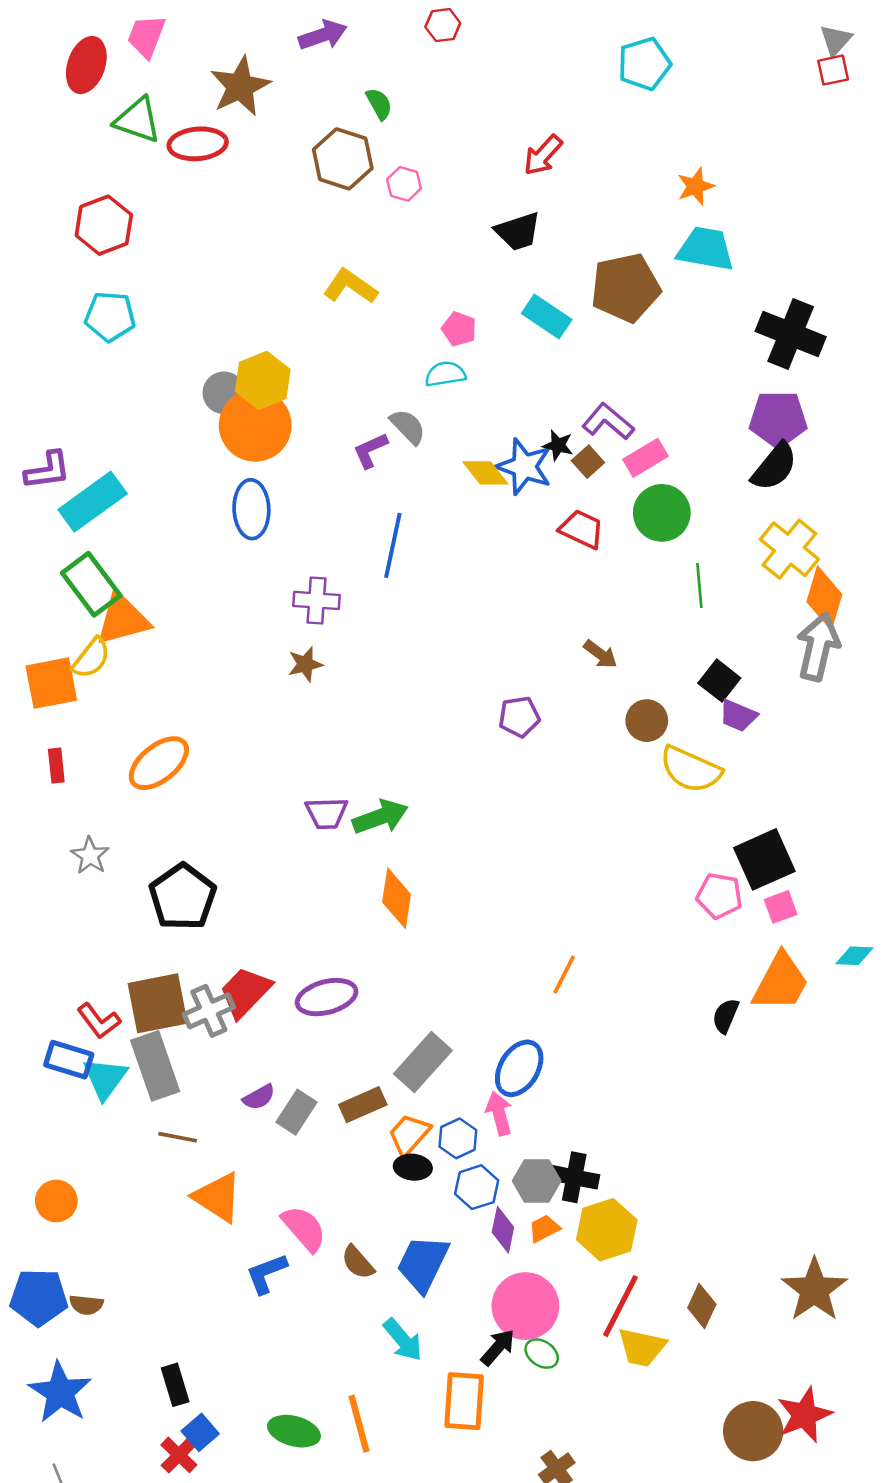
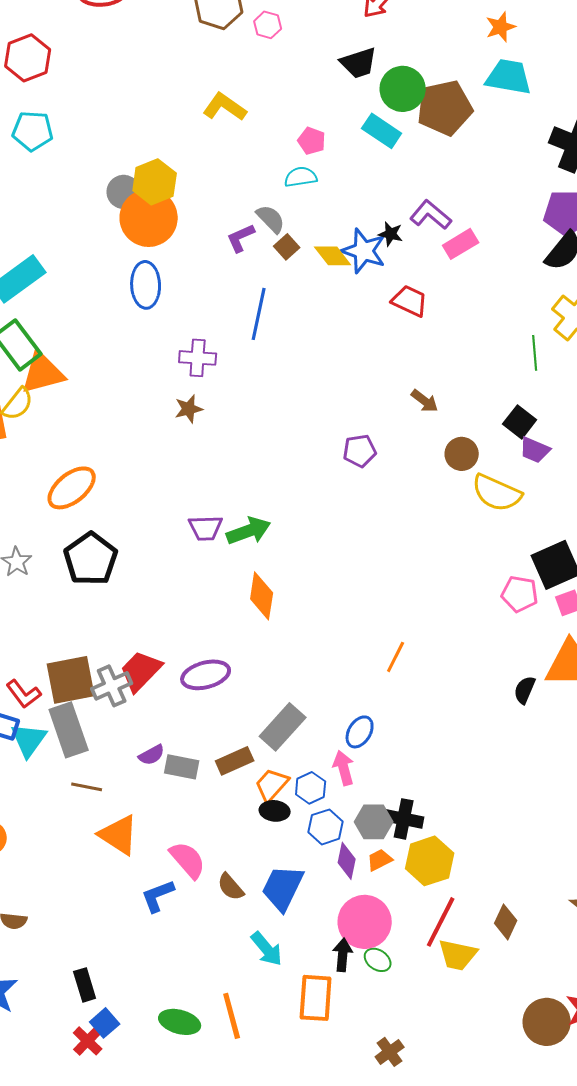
brown square: (588, 462) -> (287, 247), moved
green circle: (662, 513) -> (403, 89), moved
green line: (699, 585) -> (535, 353), moved
black pentagon: (183, 897) -> (91, 559), moved
blue ellipse: (519, 1068) -> (360, 732), size x0.7
gray rectangle: (296, 1112) -> (182, 767), turned 68
black arrow: (498, 1347) -> (343, 955), turned -36

